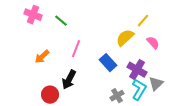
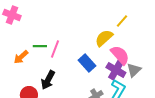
green line: (61, 21) -> (40, 46), moved, turned -40
pink semicircle: (153, 43) -> (120, 55), moved, size x1.5
gray triangle: (156, 84) -> (134, 70), moved

